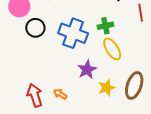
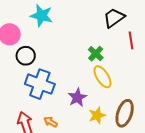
green cross: (105, 26) -> (96, 54), turned -35
blue cross: (73, 33) -> (40, 84), moved

